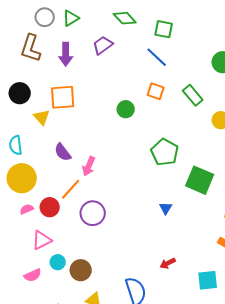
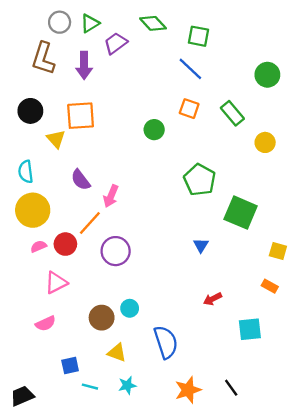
purple trapezoid: (103, 45) -> (116, 43), moved
cyan circle: (58, 262) -> (130, 308), moved
red arrow: (168, 263) -> (213, 299), moved

